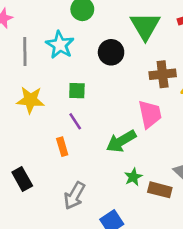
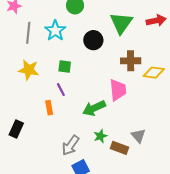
black rectangle: (22, 179) -> (16, 129), turned 48
gray arrow: (74, 196) -> (70, 145), moved

